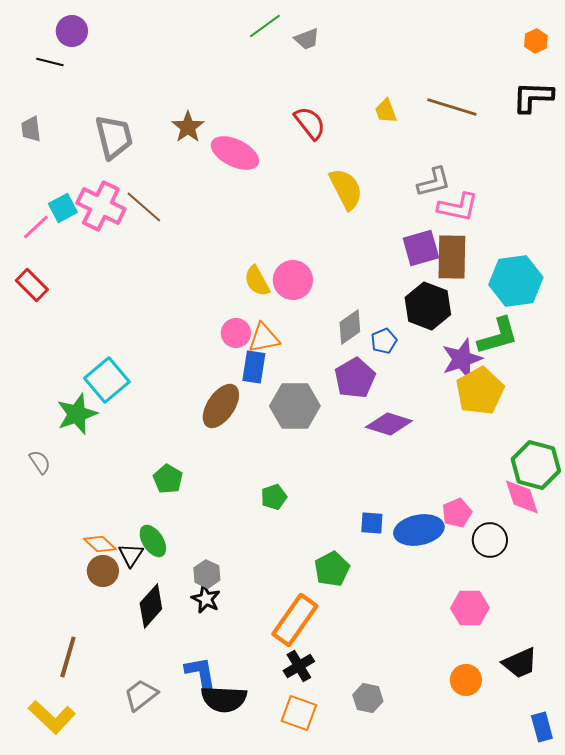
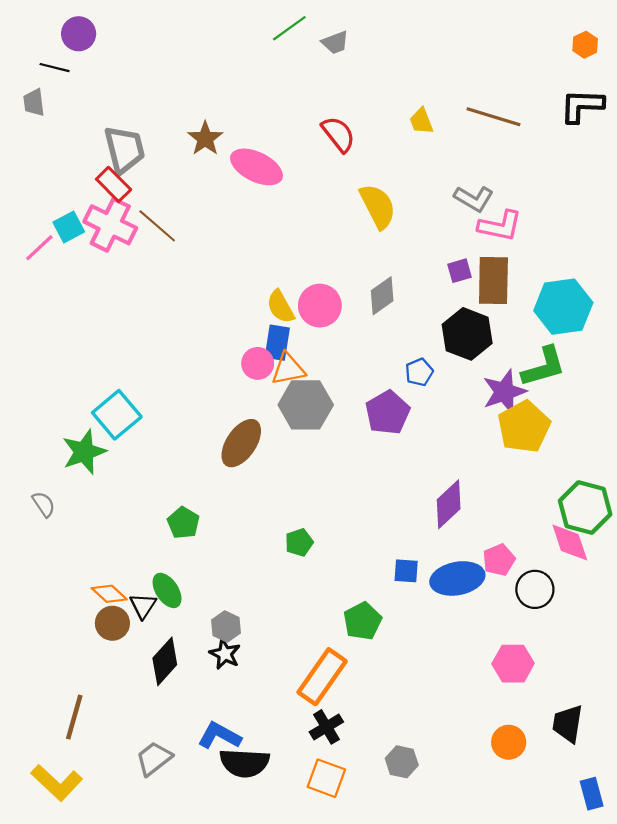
gray trapezoid: (31, 129) -> (34, 103), moved
gray L-shape: (434, 182) -> (474, 199), turned 45
purple square: (421, 248) -> (460, 271), size x0.6
red rectangle: (32, 285) -> (114, 184), moved
gray diamond: (350, 327) -> (382, 296), moved
blue rectangle: (254, 367) -> (277, 343), moved
gray hexagon: (295, 406) -> (306, 405), moved
purple diamond: (389, 424) -> (449, 504), moved, turned -60
black trapezoid: (520, 663) -> (568, 724), turned 123
blue L-shape: (201, 674) -> (219, 736), turned -51

